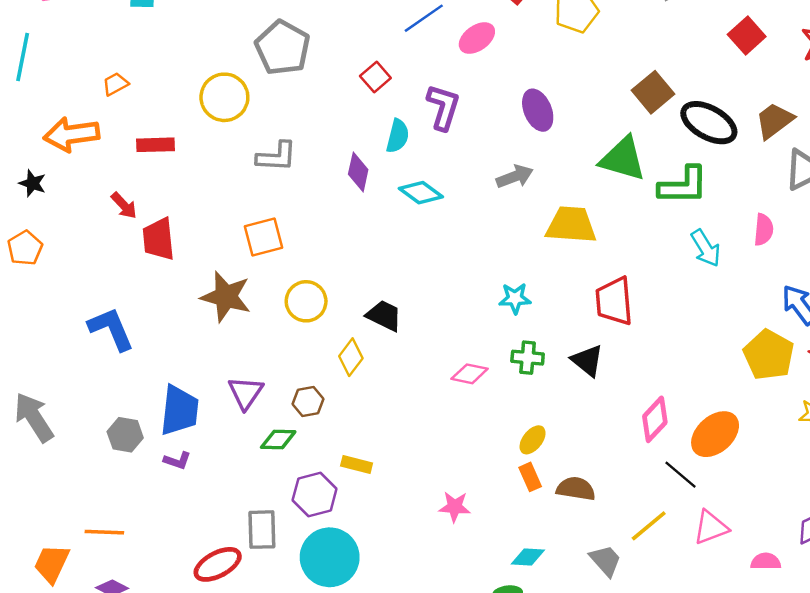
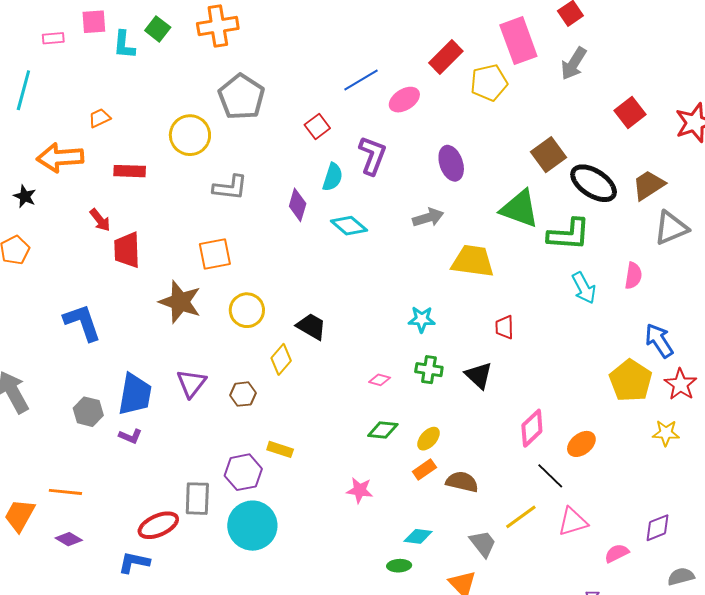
red trapezoid: (614, 301) -> (504, 327), size x0.6
pink diamond: (470, 374) -> (380, 380), size x0.7
orange ellipse: (715, 434) -> (581, 444), size x0.7
green diamond: (278, 440) -> (383, 430), moved
orange rectangle: (530, 477) -> (424, 469), turned 75
pink semicircle: (766, 562) -> (617, 553), turned -30

